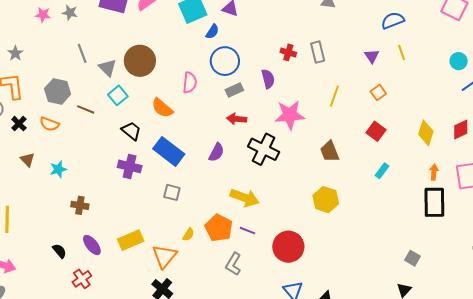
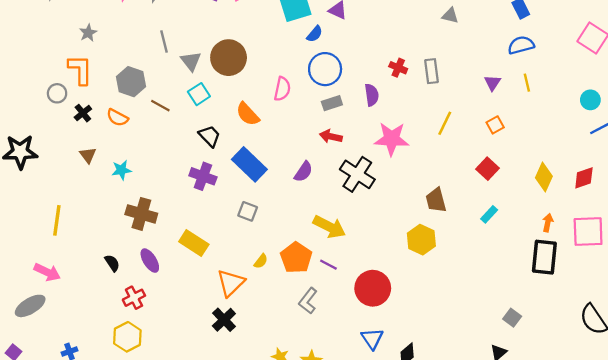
brown trapezoid: (330, 151) -> (436, 200), moved
brown cross: (80, 205) -> (141, 214), size x1.5
yellow rectangle: (131, 240) -> (194, 243), moved, turned 50

